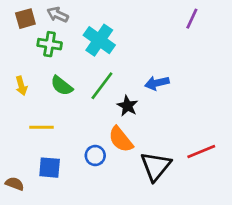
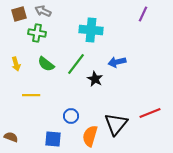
cyan cross: (99, 40) -> (91, 30), moved, turned -30
orange semicircle: (121, 139) -> (90, 136), moved, turned 55
blue square: (50, 168) -> (53, 139), moved

